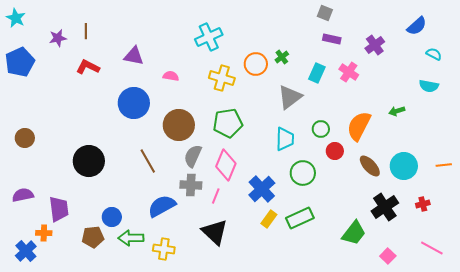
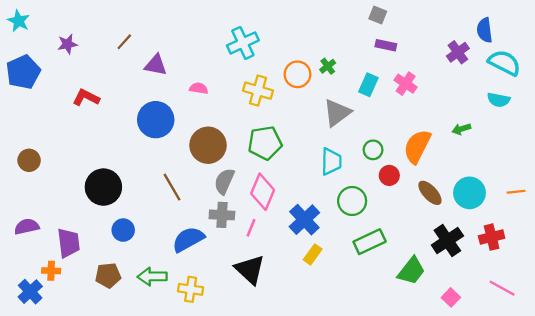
blue semicircle: (417, 26) -> (485, 30), turned 125
brown line: (86, 31) -> (124, 42), moved, turned 42
purple cross: (375, 45) -> (458, 52), moved
cyan semicircle: (434, 54) -> (504, 63), size x1.8
red L-shape: (88, 67) -> (86, 98), moved
red cross: (423, 204) -> (492, 237), size x1.5
blue circle: (112, 217) -> (123, 230), moved
green rectangle: (300, 218) -> (370, 242), moved

